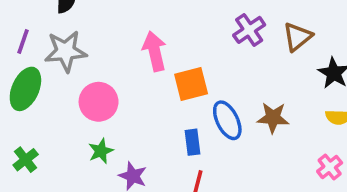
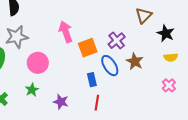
purple cross: (249, 30) -> (117, 41), moved
brown star: (273, 118) -> (135, 61), turned 30
green star: (101, 151) -> (32, 90), moved

